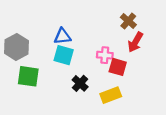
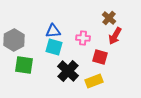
pink cross: (105, 55) -> (83, 38), moved
black cross: (80, 83) -> (68, 71), size x1.5

